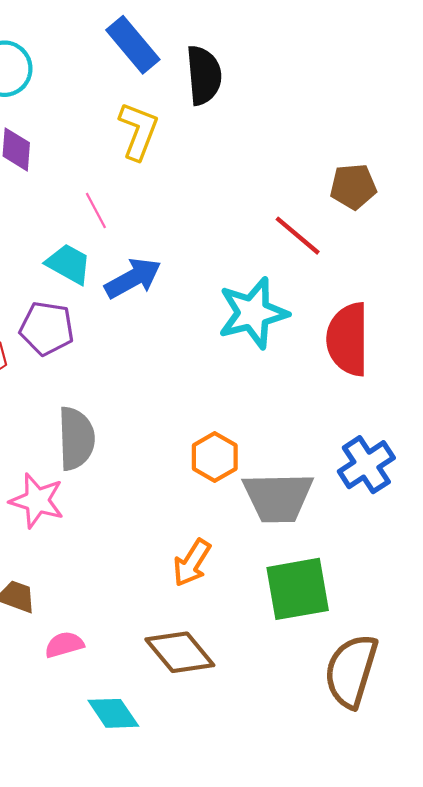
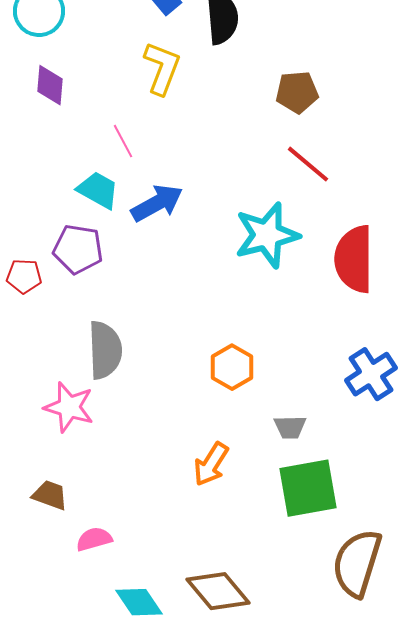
brown pentagon: (353, 187) -> (297, 92), moved
gray trapezoid: (278, 497) -> (290, 427), moved, size x0.5
brown diamond: (180, 652) -> (218, 591), moved

